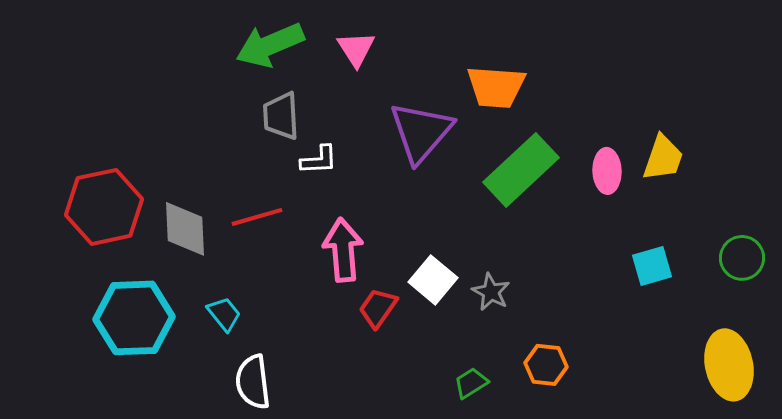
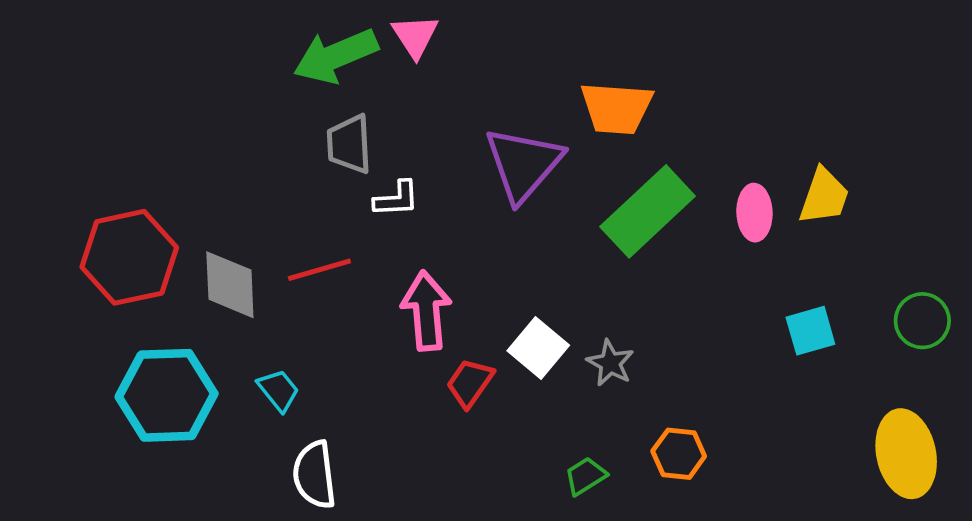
pink triangle: (356, 49) -> (415, 36), moved

